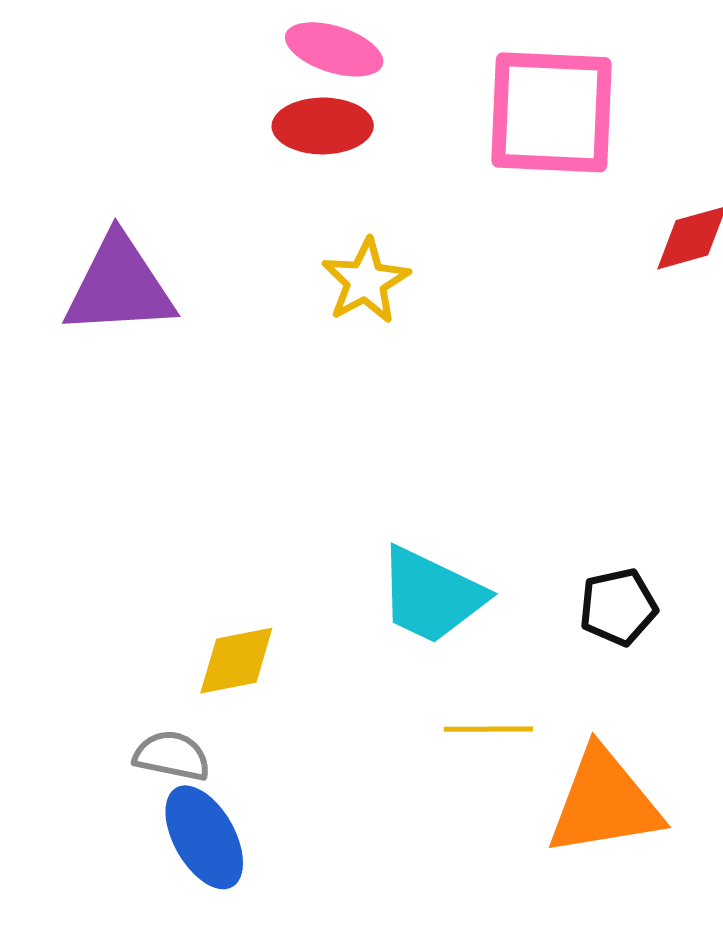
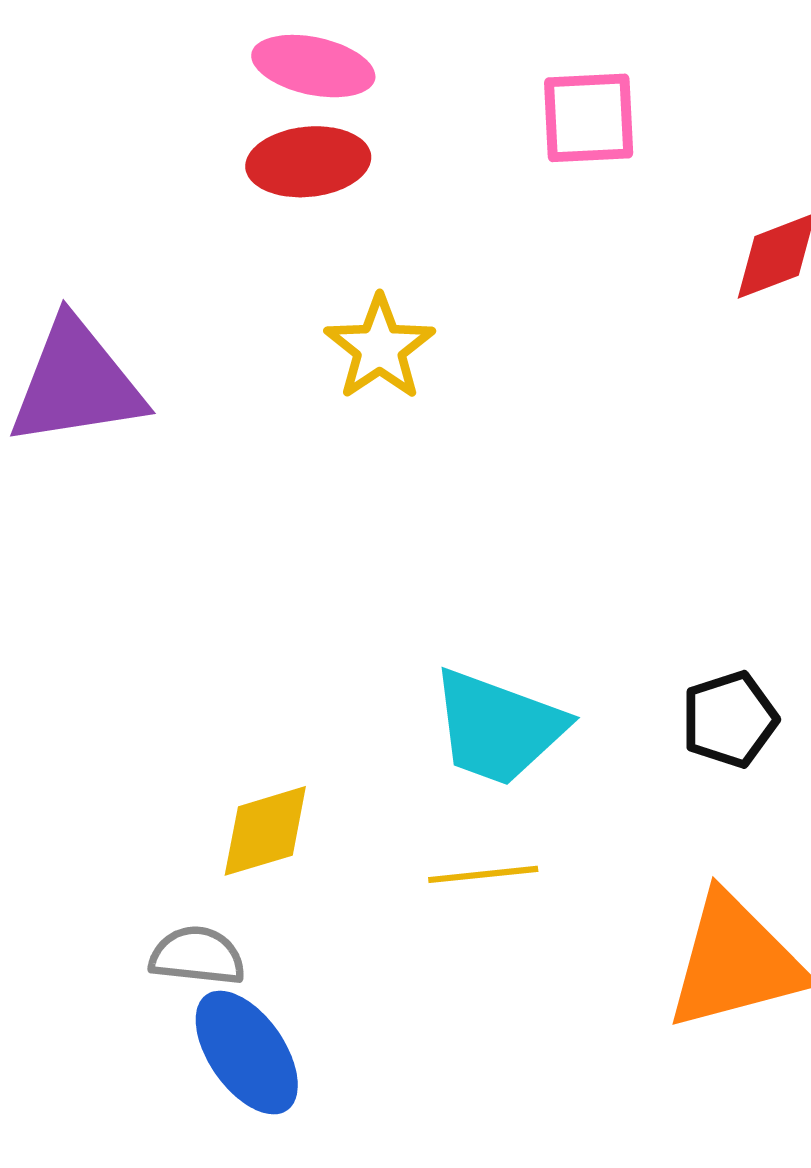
pink square: (551, 112) -> (589, 118), size x0.6
yellow line: (488, 729) -> (483, 874), moved

